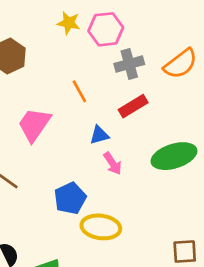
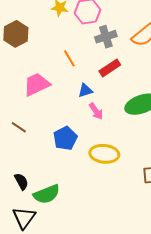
pink trapezoid: (34, 125) -> (37, 84), turned 32
yellow ellipse: (101, 227) -> (104, 154), moved

